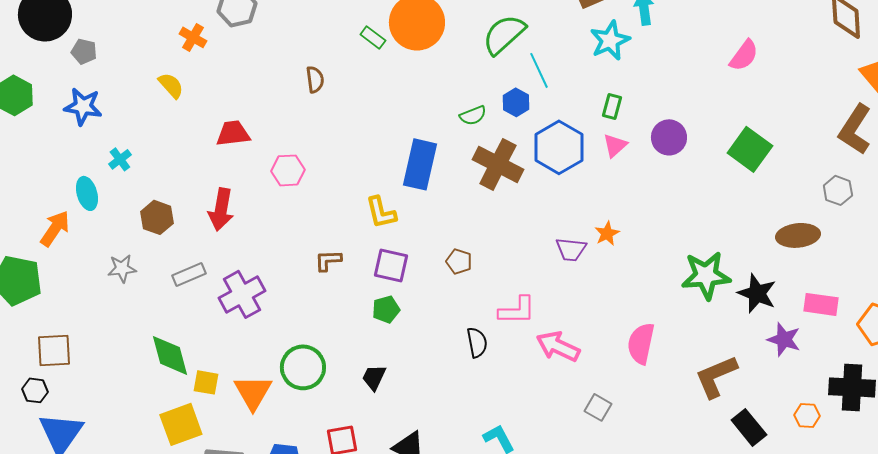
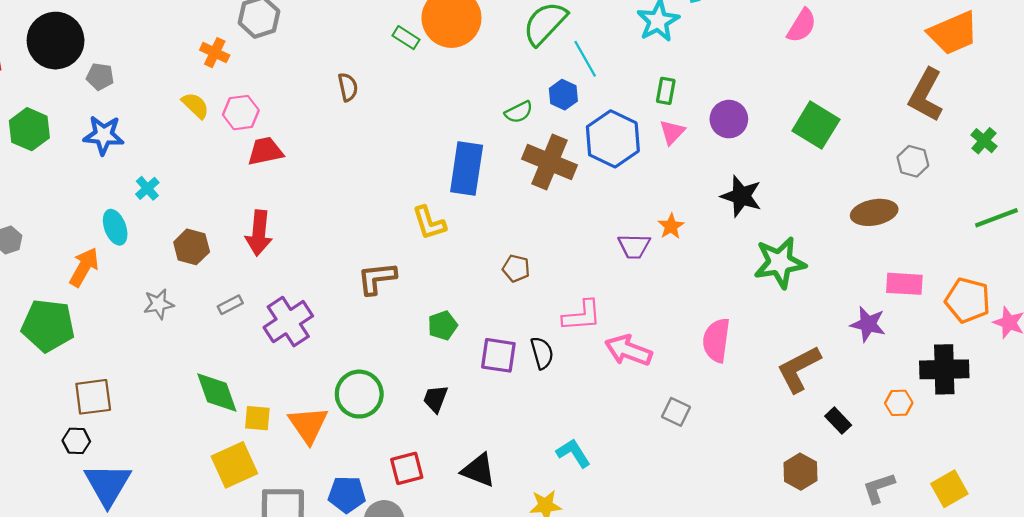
pink hexagon: (288, 170) -> (241, 113), moved
brown L-shape: (328, 260) -> (377, 278), size x1.4
purple square: (391, 265) -> (498, 355), moved
gray rectangle: (189, 274) -> (230, 305), size x0.7
black star: (757, 293) -> (741, 196), moved
black rectangle: (749, 427) -> (838, 421), size x0.7

